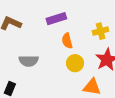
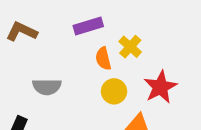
yellow cross: (101, 31) -> (130, 47), moved, turned -35

